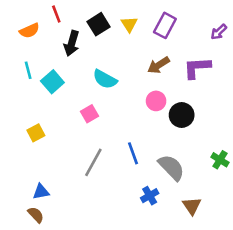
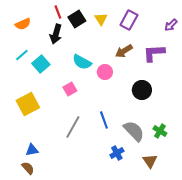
red line: (56, 14) -> (58, 12), moved
cyan line: (28, 70) -> (22, 55), turned 64
pink circle: (156, 101) -> (105, 72), moved
yellow square: (36, 133) -> (28, 104), size x1.6
green cross: (220, 160) -> (160, 131), moved

